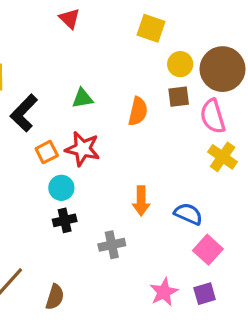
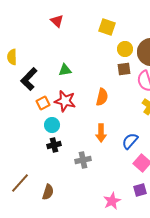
orange semicircle: (138, 111) -> (102, 97), moved
blue semicircle: (188, 214) -> (130, 141), turned -72
pink star: (164, 292) -> (112, 201), moved

